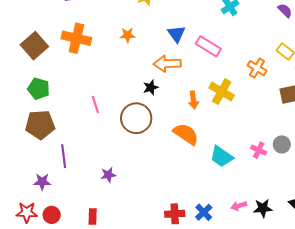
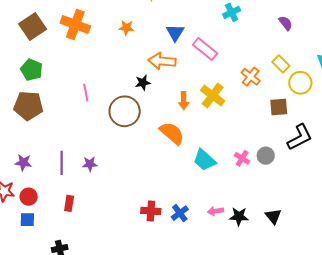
purple line: (64, 156) -> (62, 163), moved

